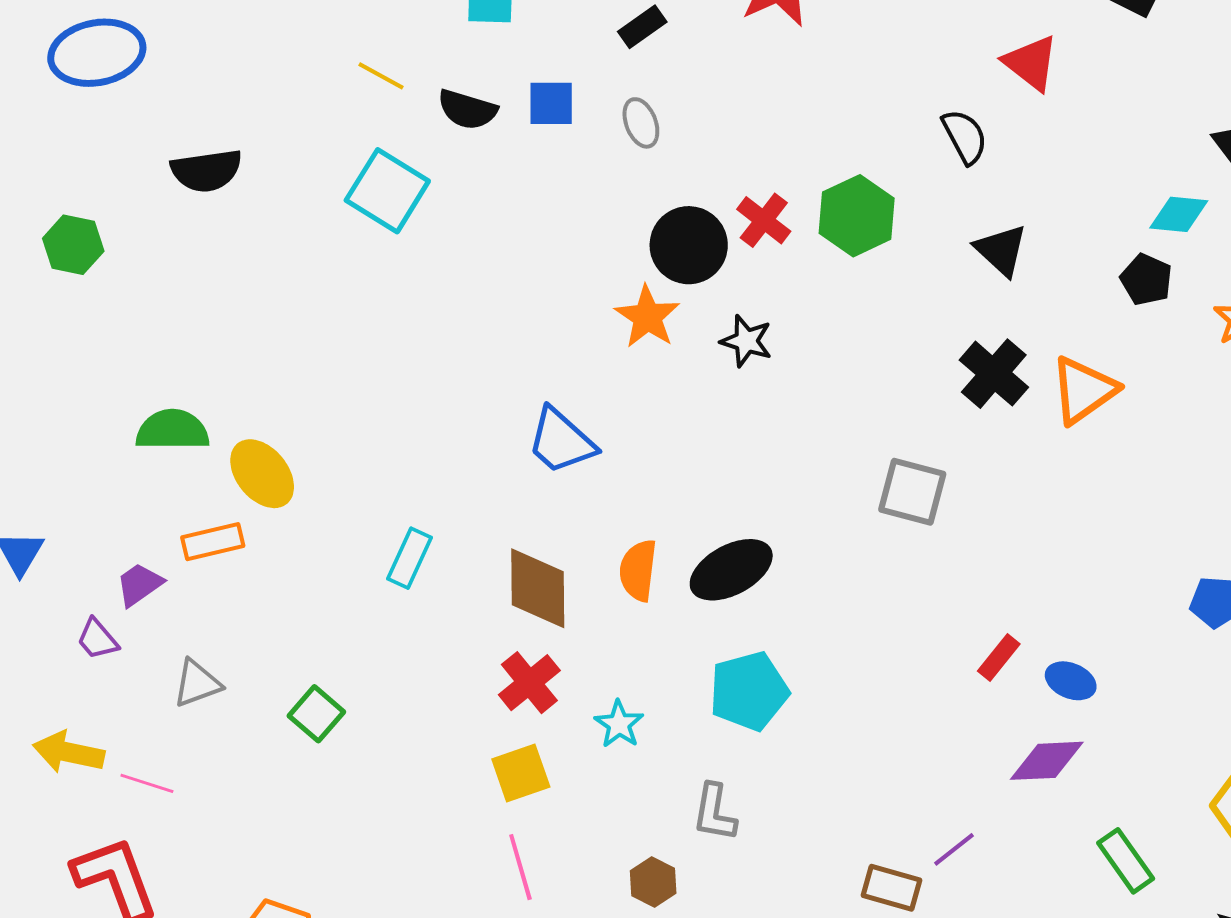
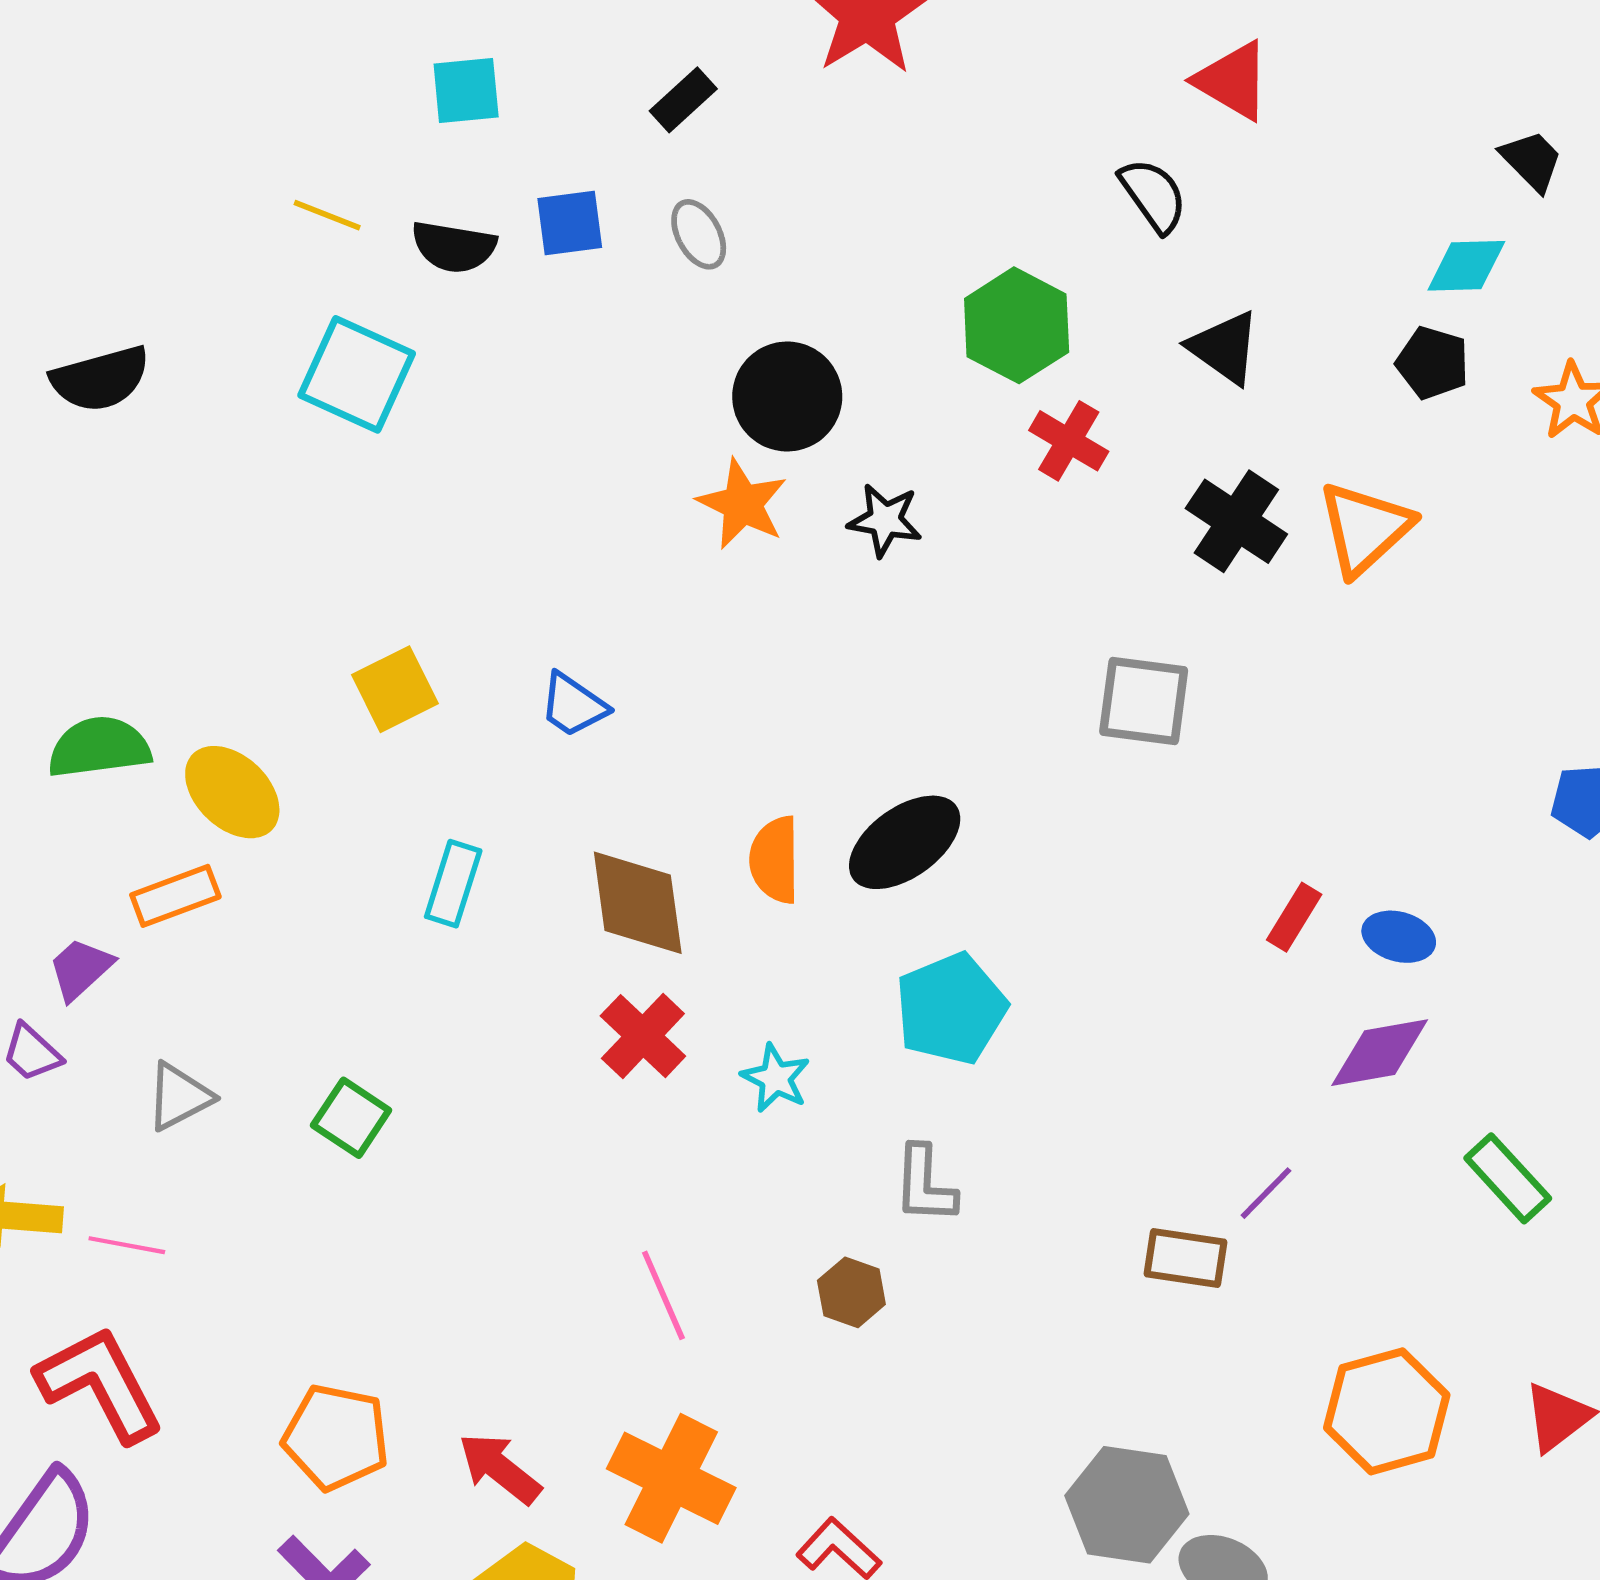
red cross: (764, 220) -> (1069, 441), moved
blue trapezoid: (561, 441) -> (573, 705), moved, size x0.7
yellow square: (521, 773) -> (395, 689), moved

